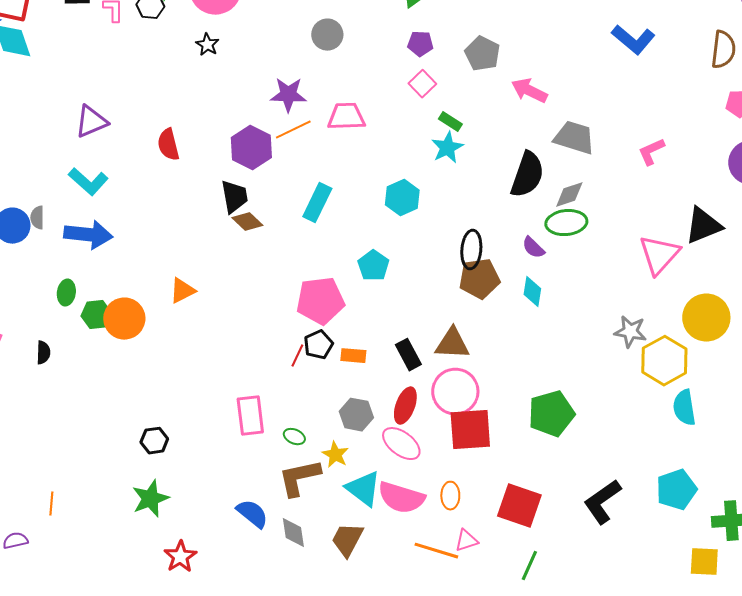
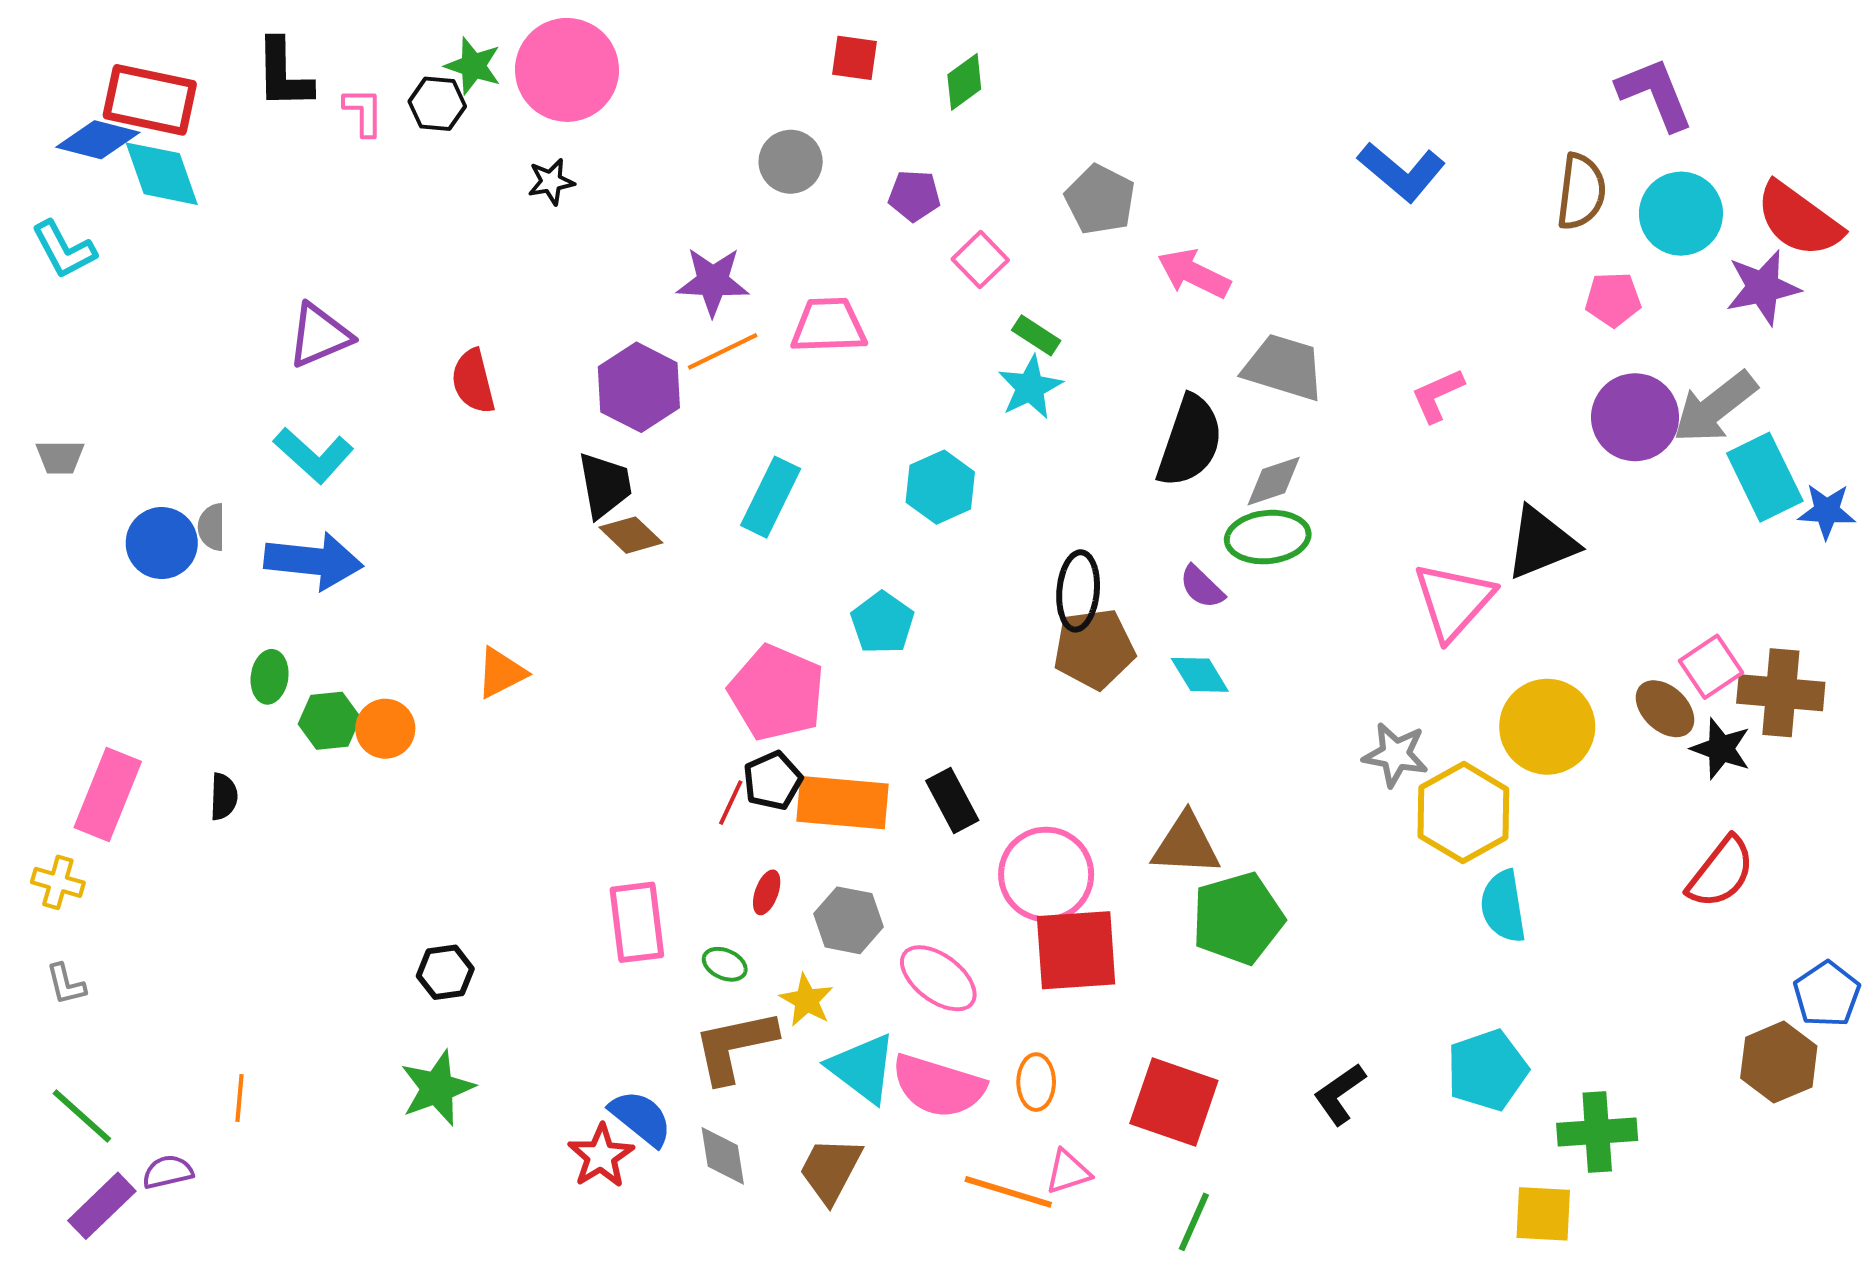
purple pentagon: (420, 44) -> (914, 196), moved
black star: (207, 45) -> (551, 182), turned 30
cyan diamond: (532, 292) -> (1200, 675), turned -40
pink pentagon: (320, 301) -> (777, 693), turned 30
orange circle: (124, 319) -> (385, 729), size x0.7
brown triangle: (452, 344) -> (1186, 844), moved
orange rectangle: (353, 356) -> (842, 803), size x1.8
red ellipse: (405, 406) -> (767, 892), moved, size x0.6
black L-shape: (602, 502) -> (1340, 1094), size x0.7
red star: (180, 557) -> (601, 1156), moved

